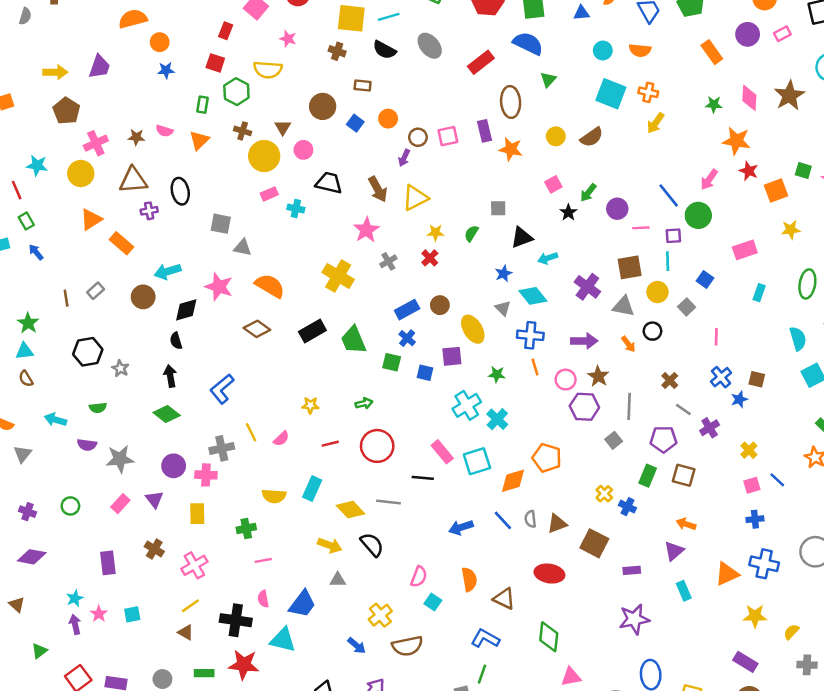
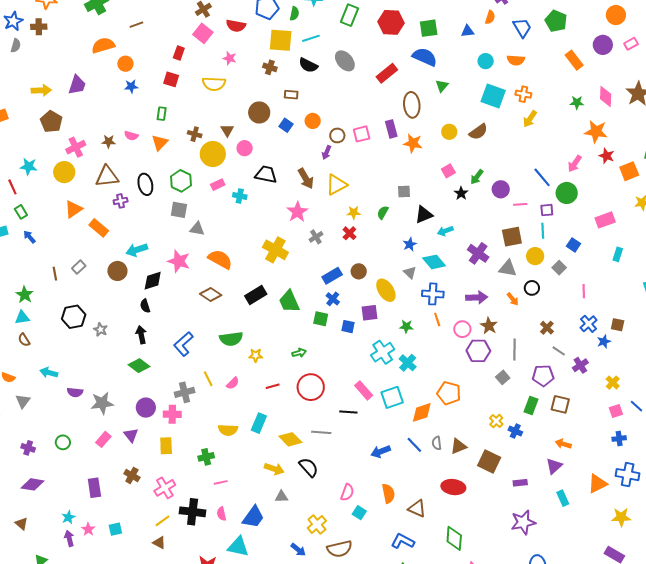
green hexagon: (236, 92) -> (181, 181), moved
green semicircle: (98, 408) -> (231, 339), moved, size x1.6
black cross: (236, 620) -> (193, 512), moved

